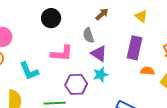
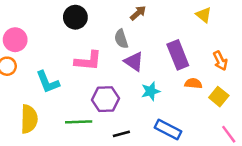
yellow triangle: (141, 16) -> (204, 15), moved
purple rectangle: (135, 48) -> (178, 55), turned -35
cyan star: (101, 75) -> (151, 91), moved

